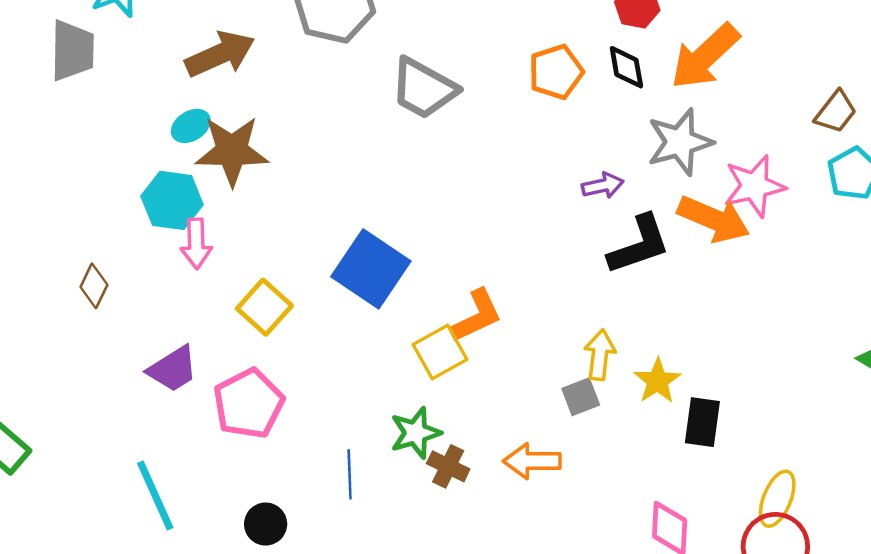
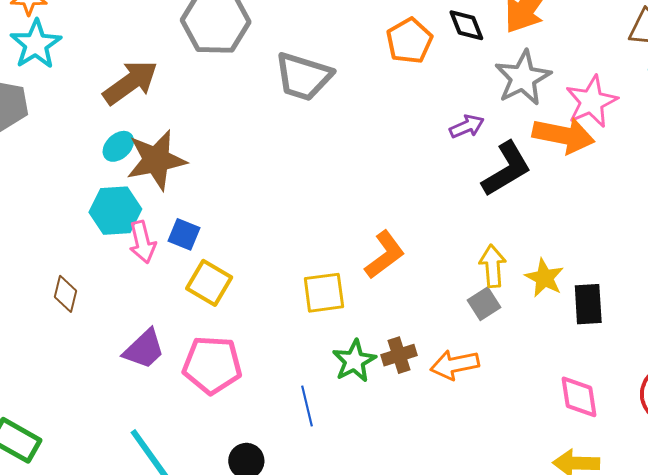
blue square: (371, 269) -> (184, 234), moved, size x0.5
yellow square: (440, 352) -> (324, 293), moved, turned 33
pink pentagon: (249, 404) -> (212, 365), turned -30
brown cross: (448, 466) -> (399, 355), moved, turned -32

